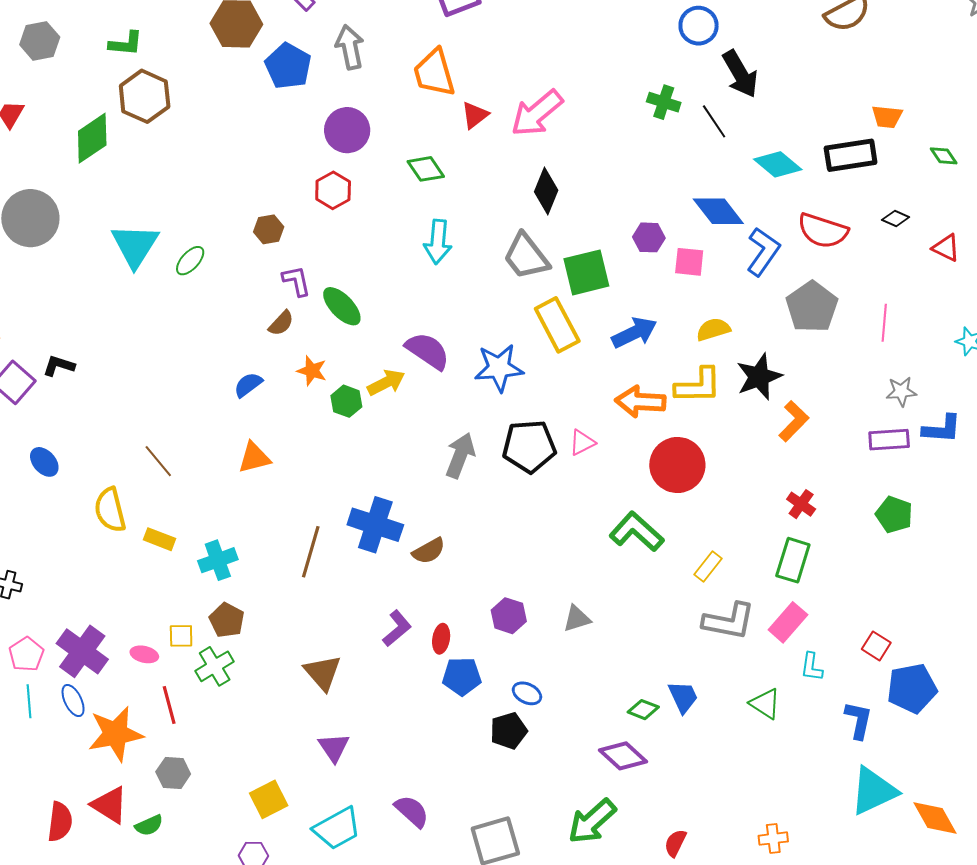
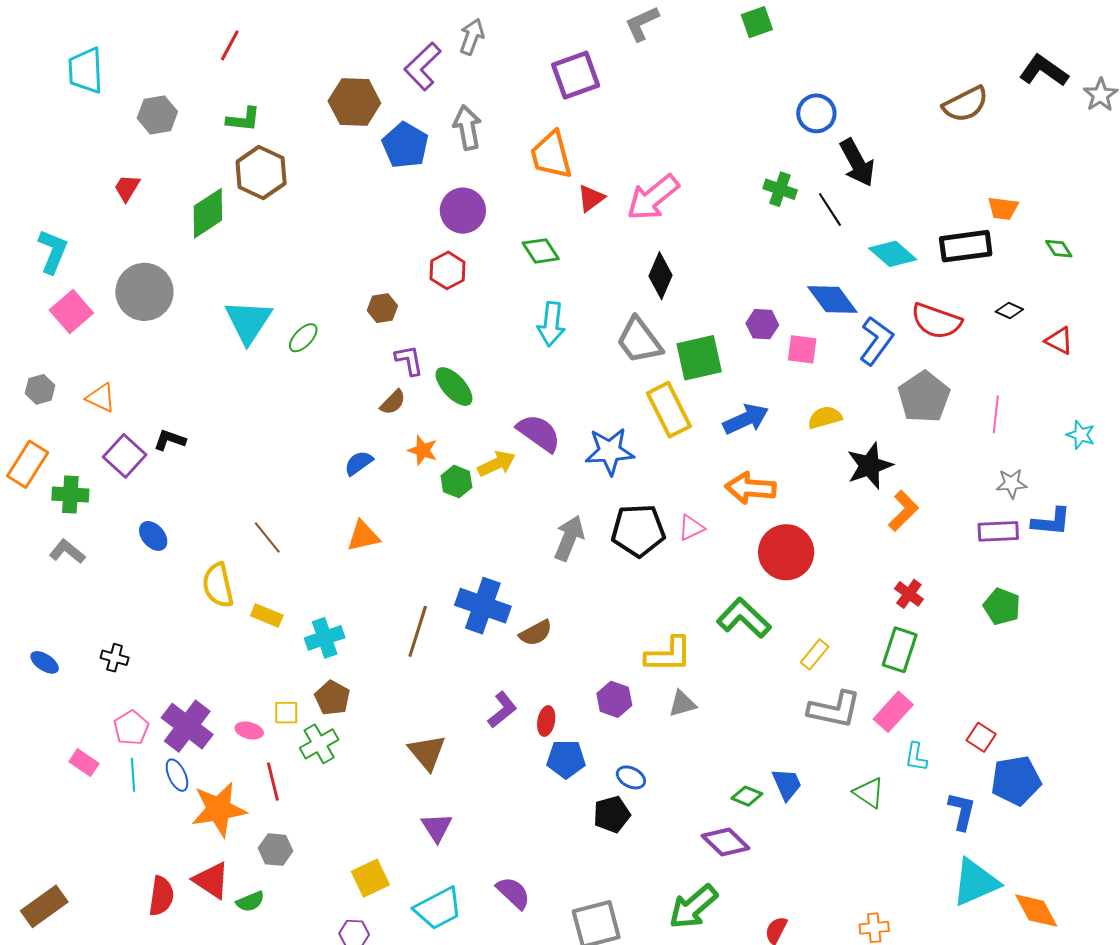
yellow L-shape: (698, 386) -> (669, 655), moved

